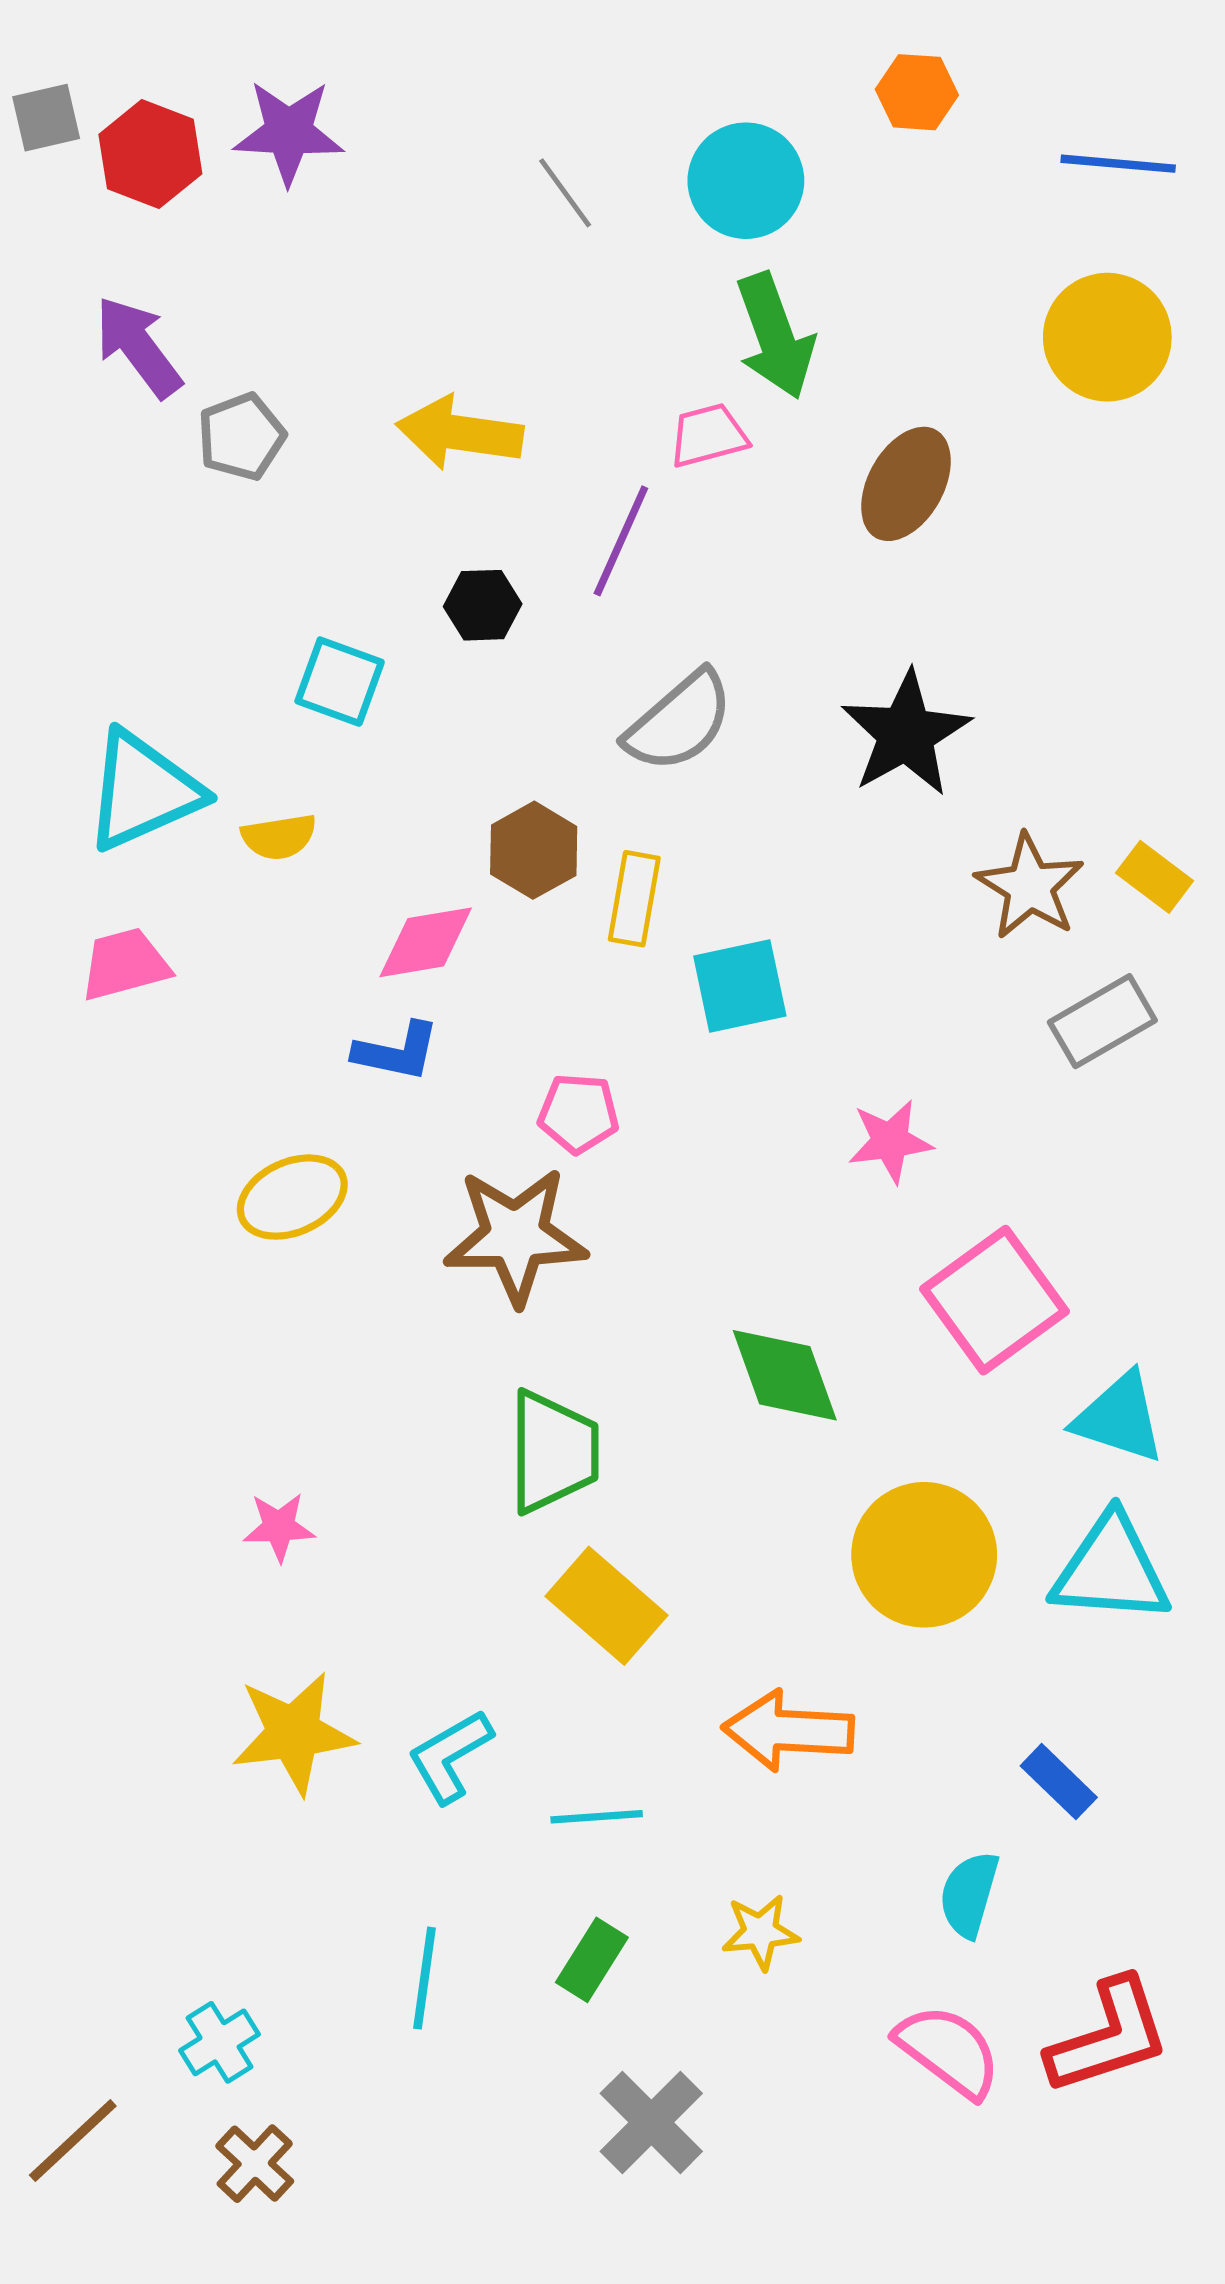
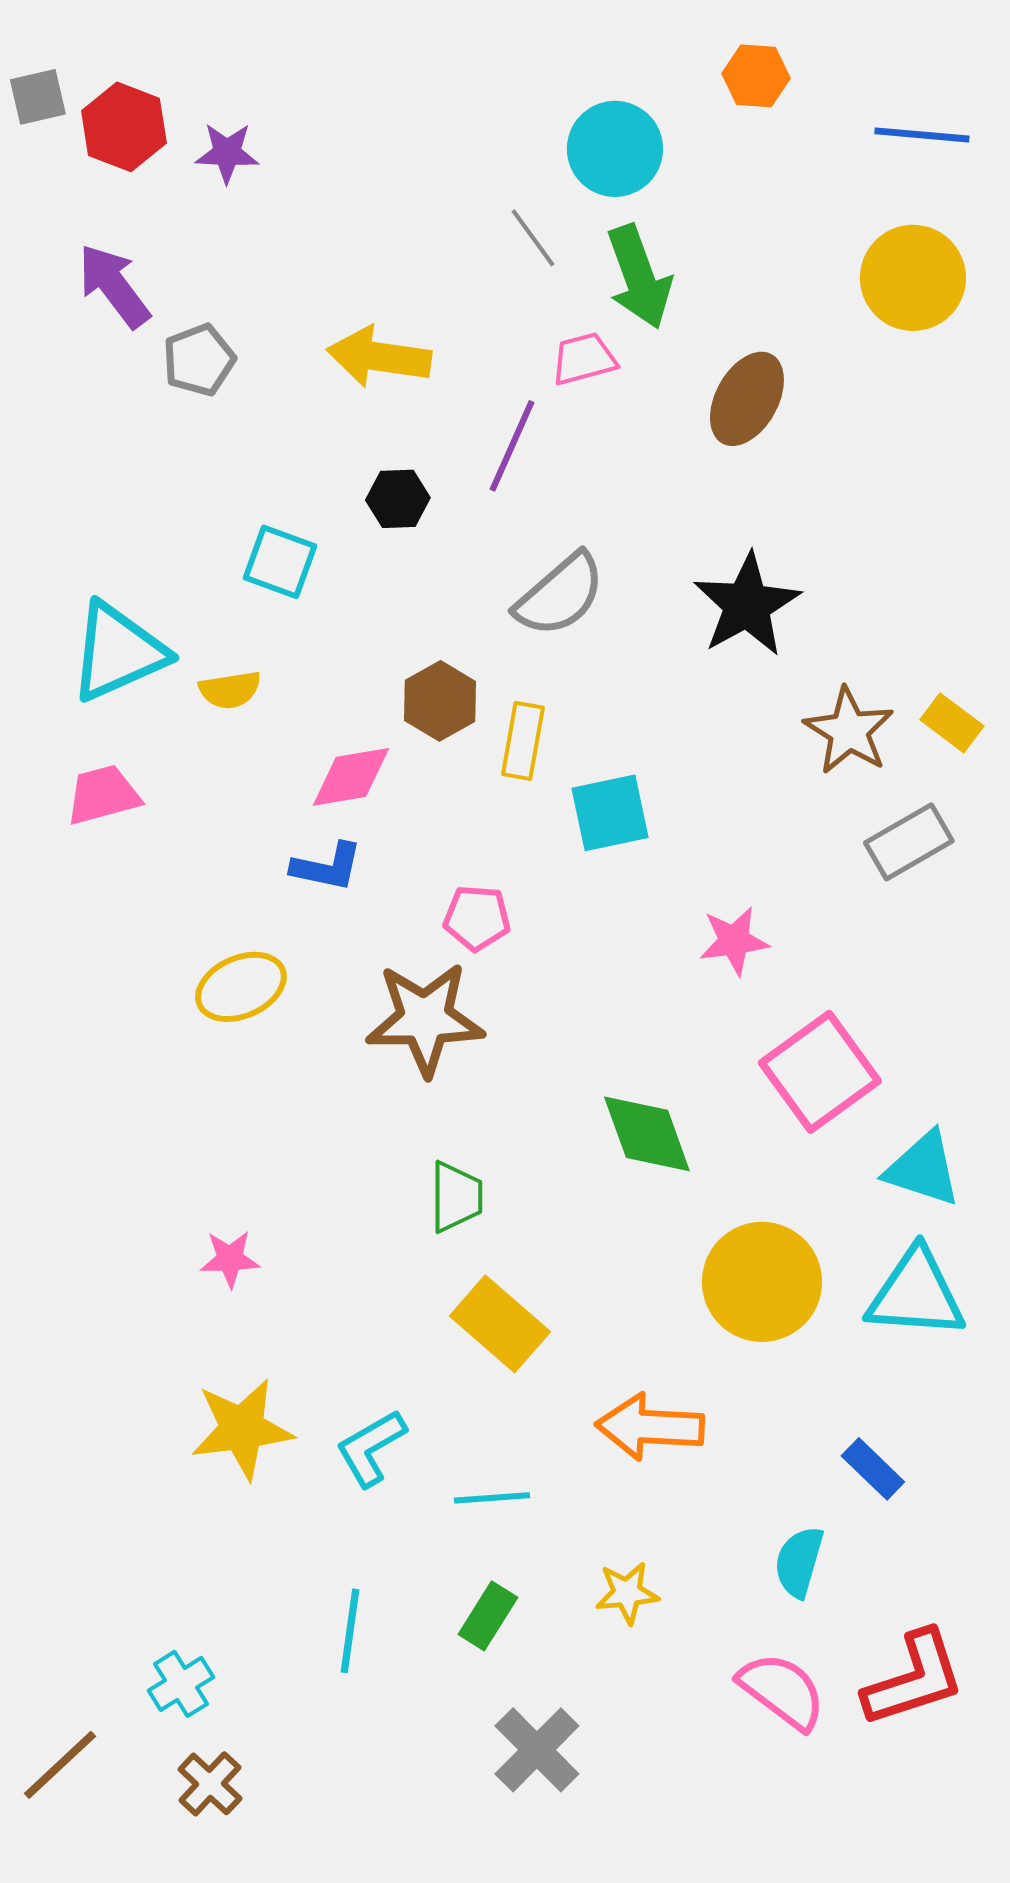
purple star: (289, 132) -> (227, 153), moved, size x0.7
gray line: (565, 193) -> (533, 238), moved
green trapezoid: (553, 1452) -> (456, 1197), size x0.7

